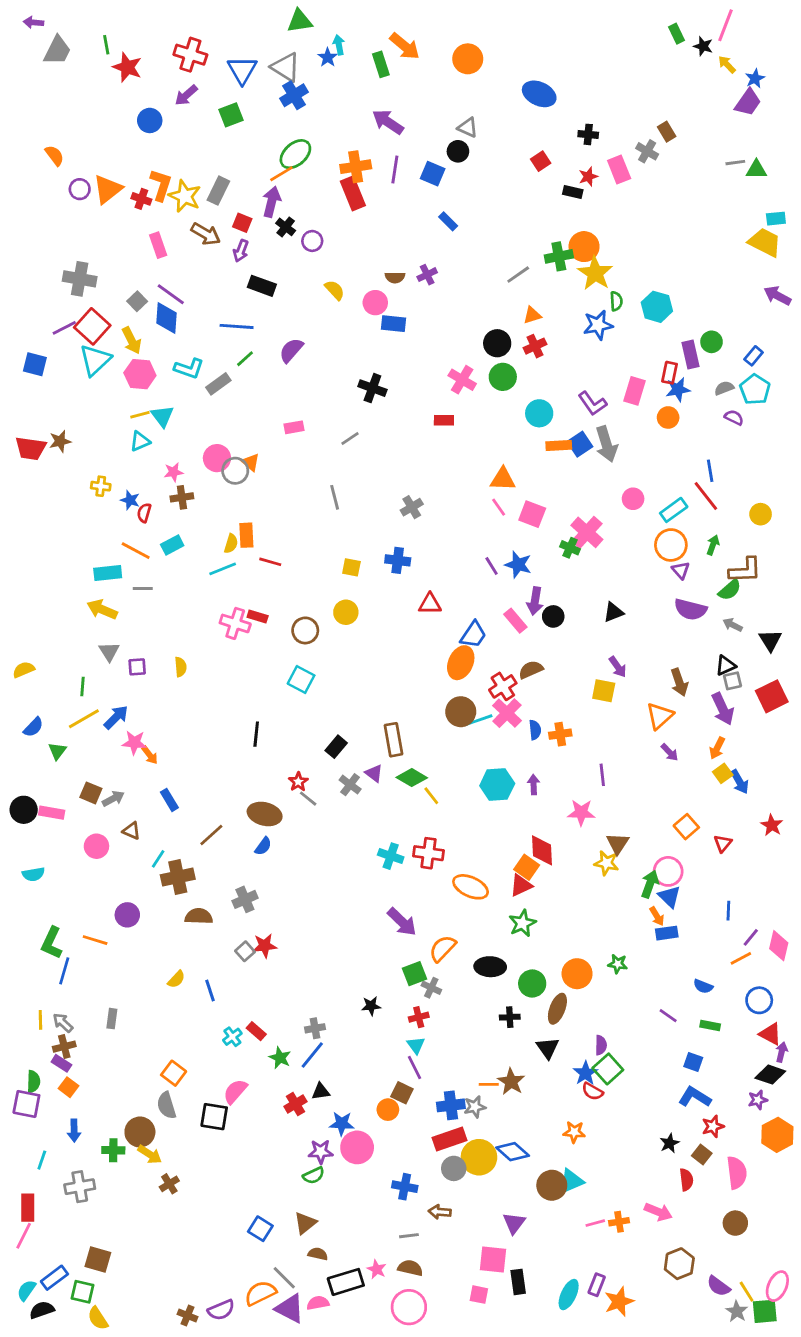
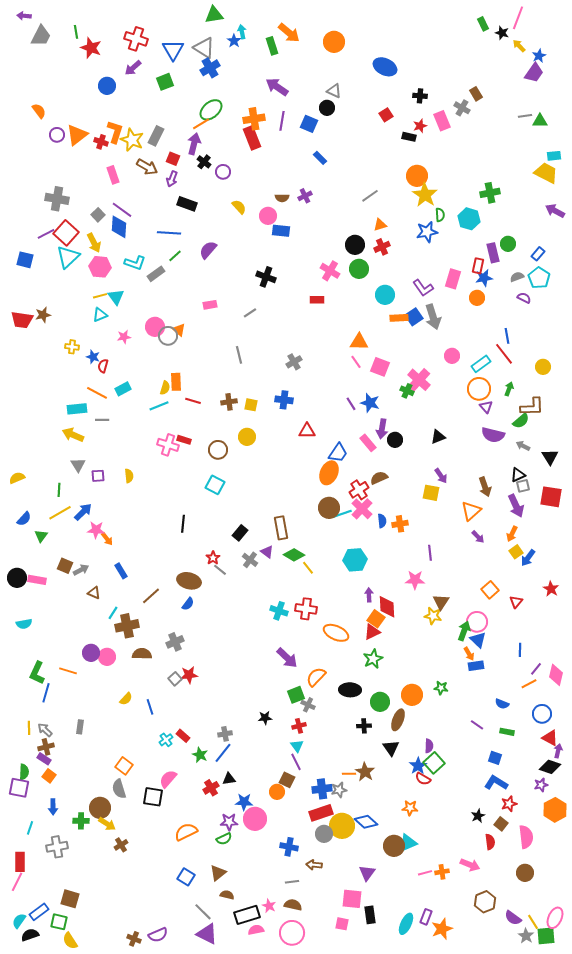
green cross: (559, 256) -> (490, 193), moved
brown cross: (182, 497) -> (229, 402), moved
red square: (772, 696) -> (551, 497), turned 35
blue arrow: (740, 782) -> (528, 558), turned 66
purple arrow: (534, 785) -> (369, 595), moved
pink circle: (96, 846) -> (107, 657), moved
orange semicircle: (260, 1293) -> (186, 832), moved
pink semicircle: (318, 1303) -> (256, 930), moved

